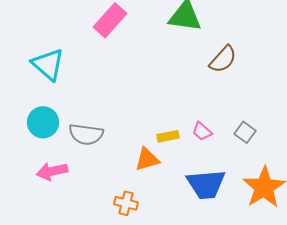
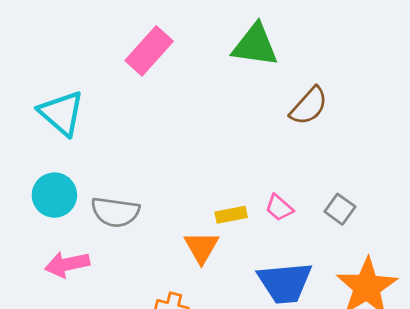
orange triangle: (147, 159) -> (201, 247), turned -44

